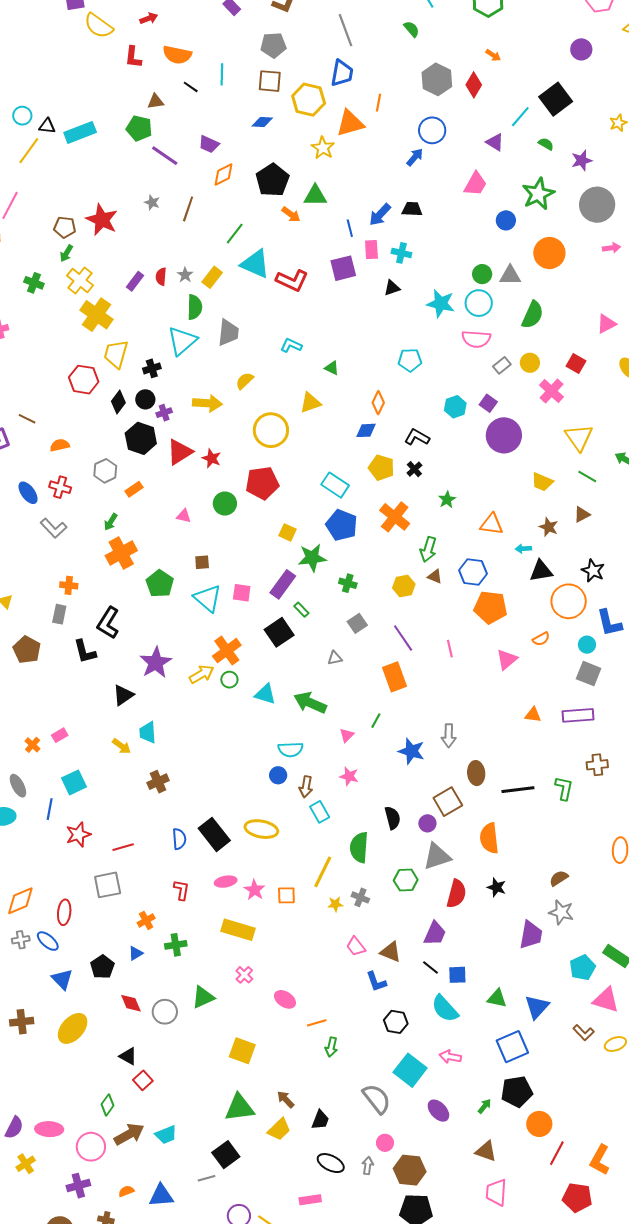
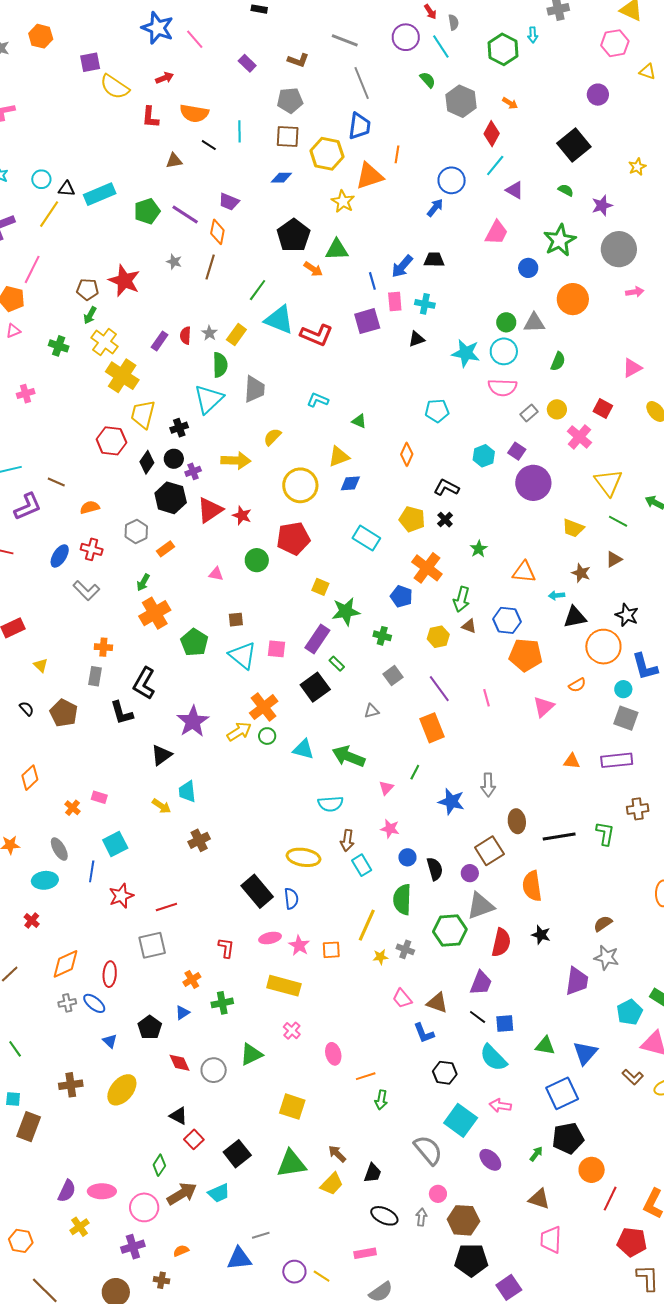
gray hexagon: (437, 79) -> (461, 101), moved
cyan line: (520, 117) -> (495, 166), moved
green pentagon: (139, 128) -> (147, 211), moved, turned -30
orange diamond: (224, 174) -> (217, 232), moved, turned -50
green semicircle: (533, 315) -> (558, 361), size x0.7
blue diamond: (366, 430) -> (350, 483), moved
blue ellipse: (28, 493) -> (60, 556), turned 70
blue pentagon: (342, 525) -> (401, 596), moved, size x0.7
pink rectangle: (60, 735) -> (99, 797), turned 49
blue circle: (278, 775) -> (407, 857), moved
yellow ellipse: (261, 829) -> (303, 857), moved
blue semicircle: (179, 839) -> (291, 899), moved
green hexagon: (406, 880) -> (450, 931), size x1.4
blue triangle: (62, 979) -> (110, 1041), size x0.7
pink ellipse: (285, 999) -> (333, 1054), turned 45
black square: (226, 1155) -> (237, 1154), moved
blue triangle: (161, 1196) -> (239, 1259), moved

